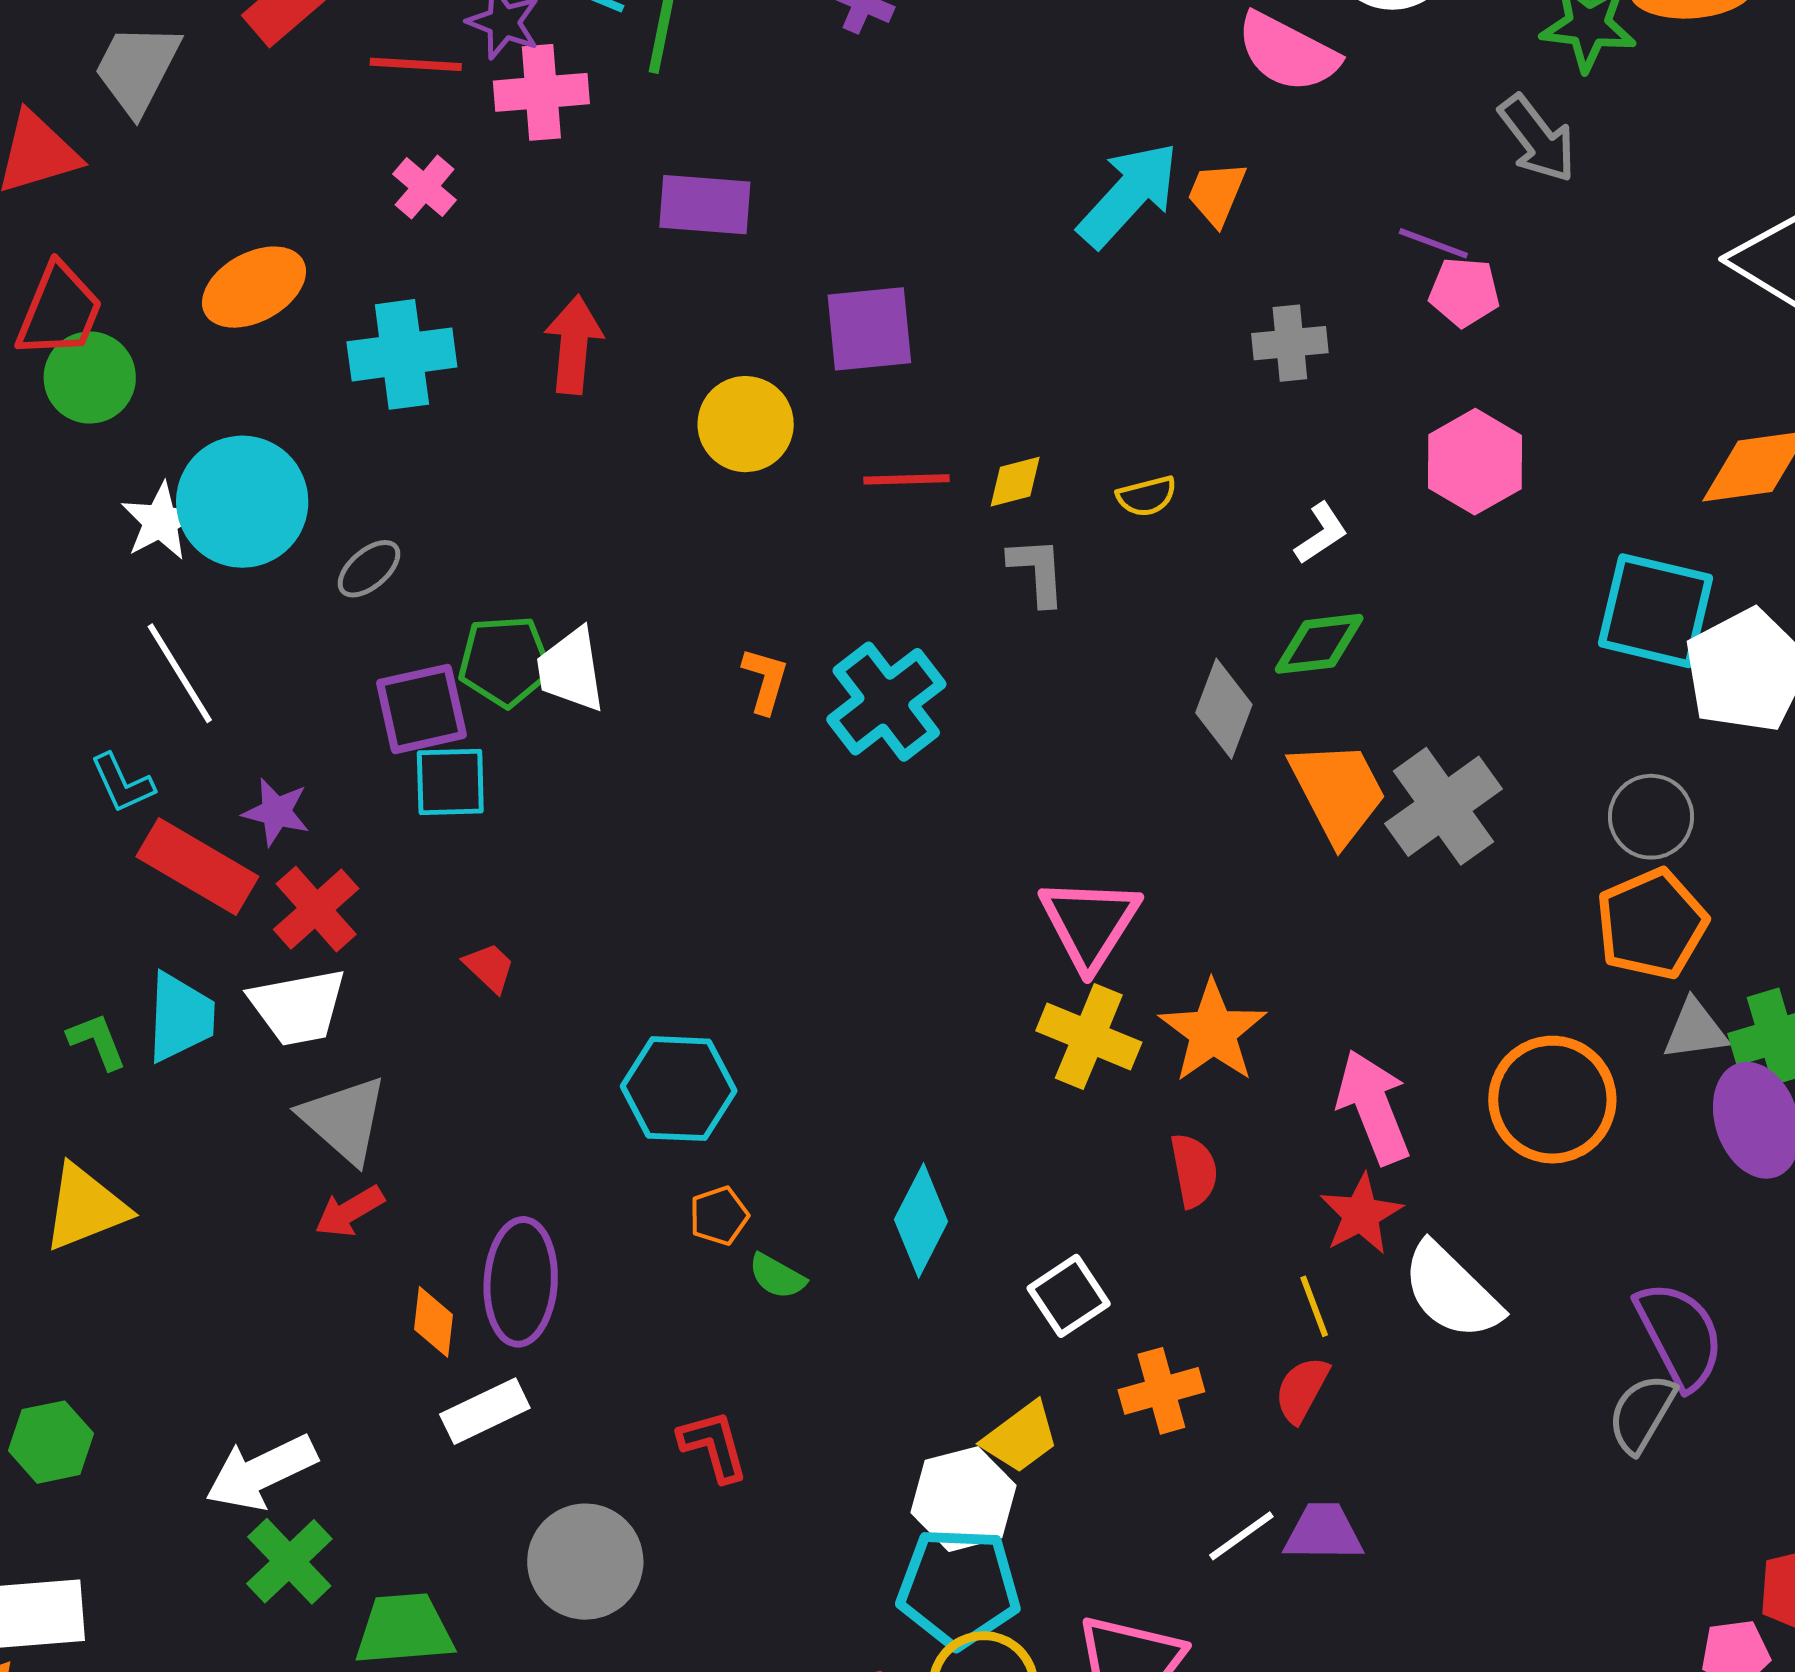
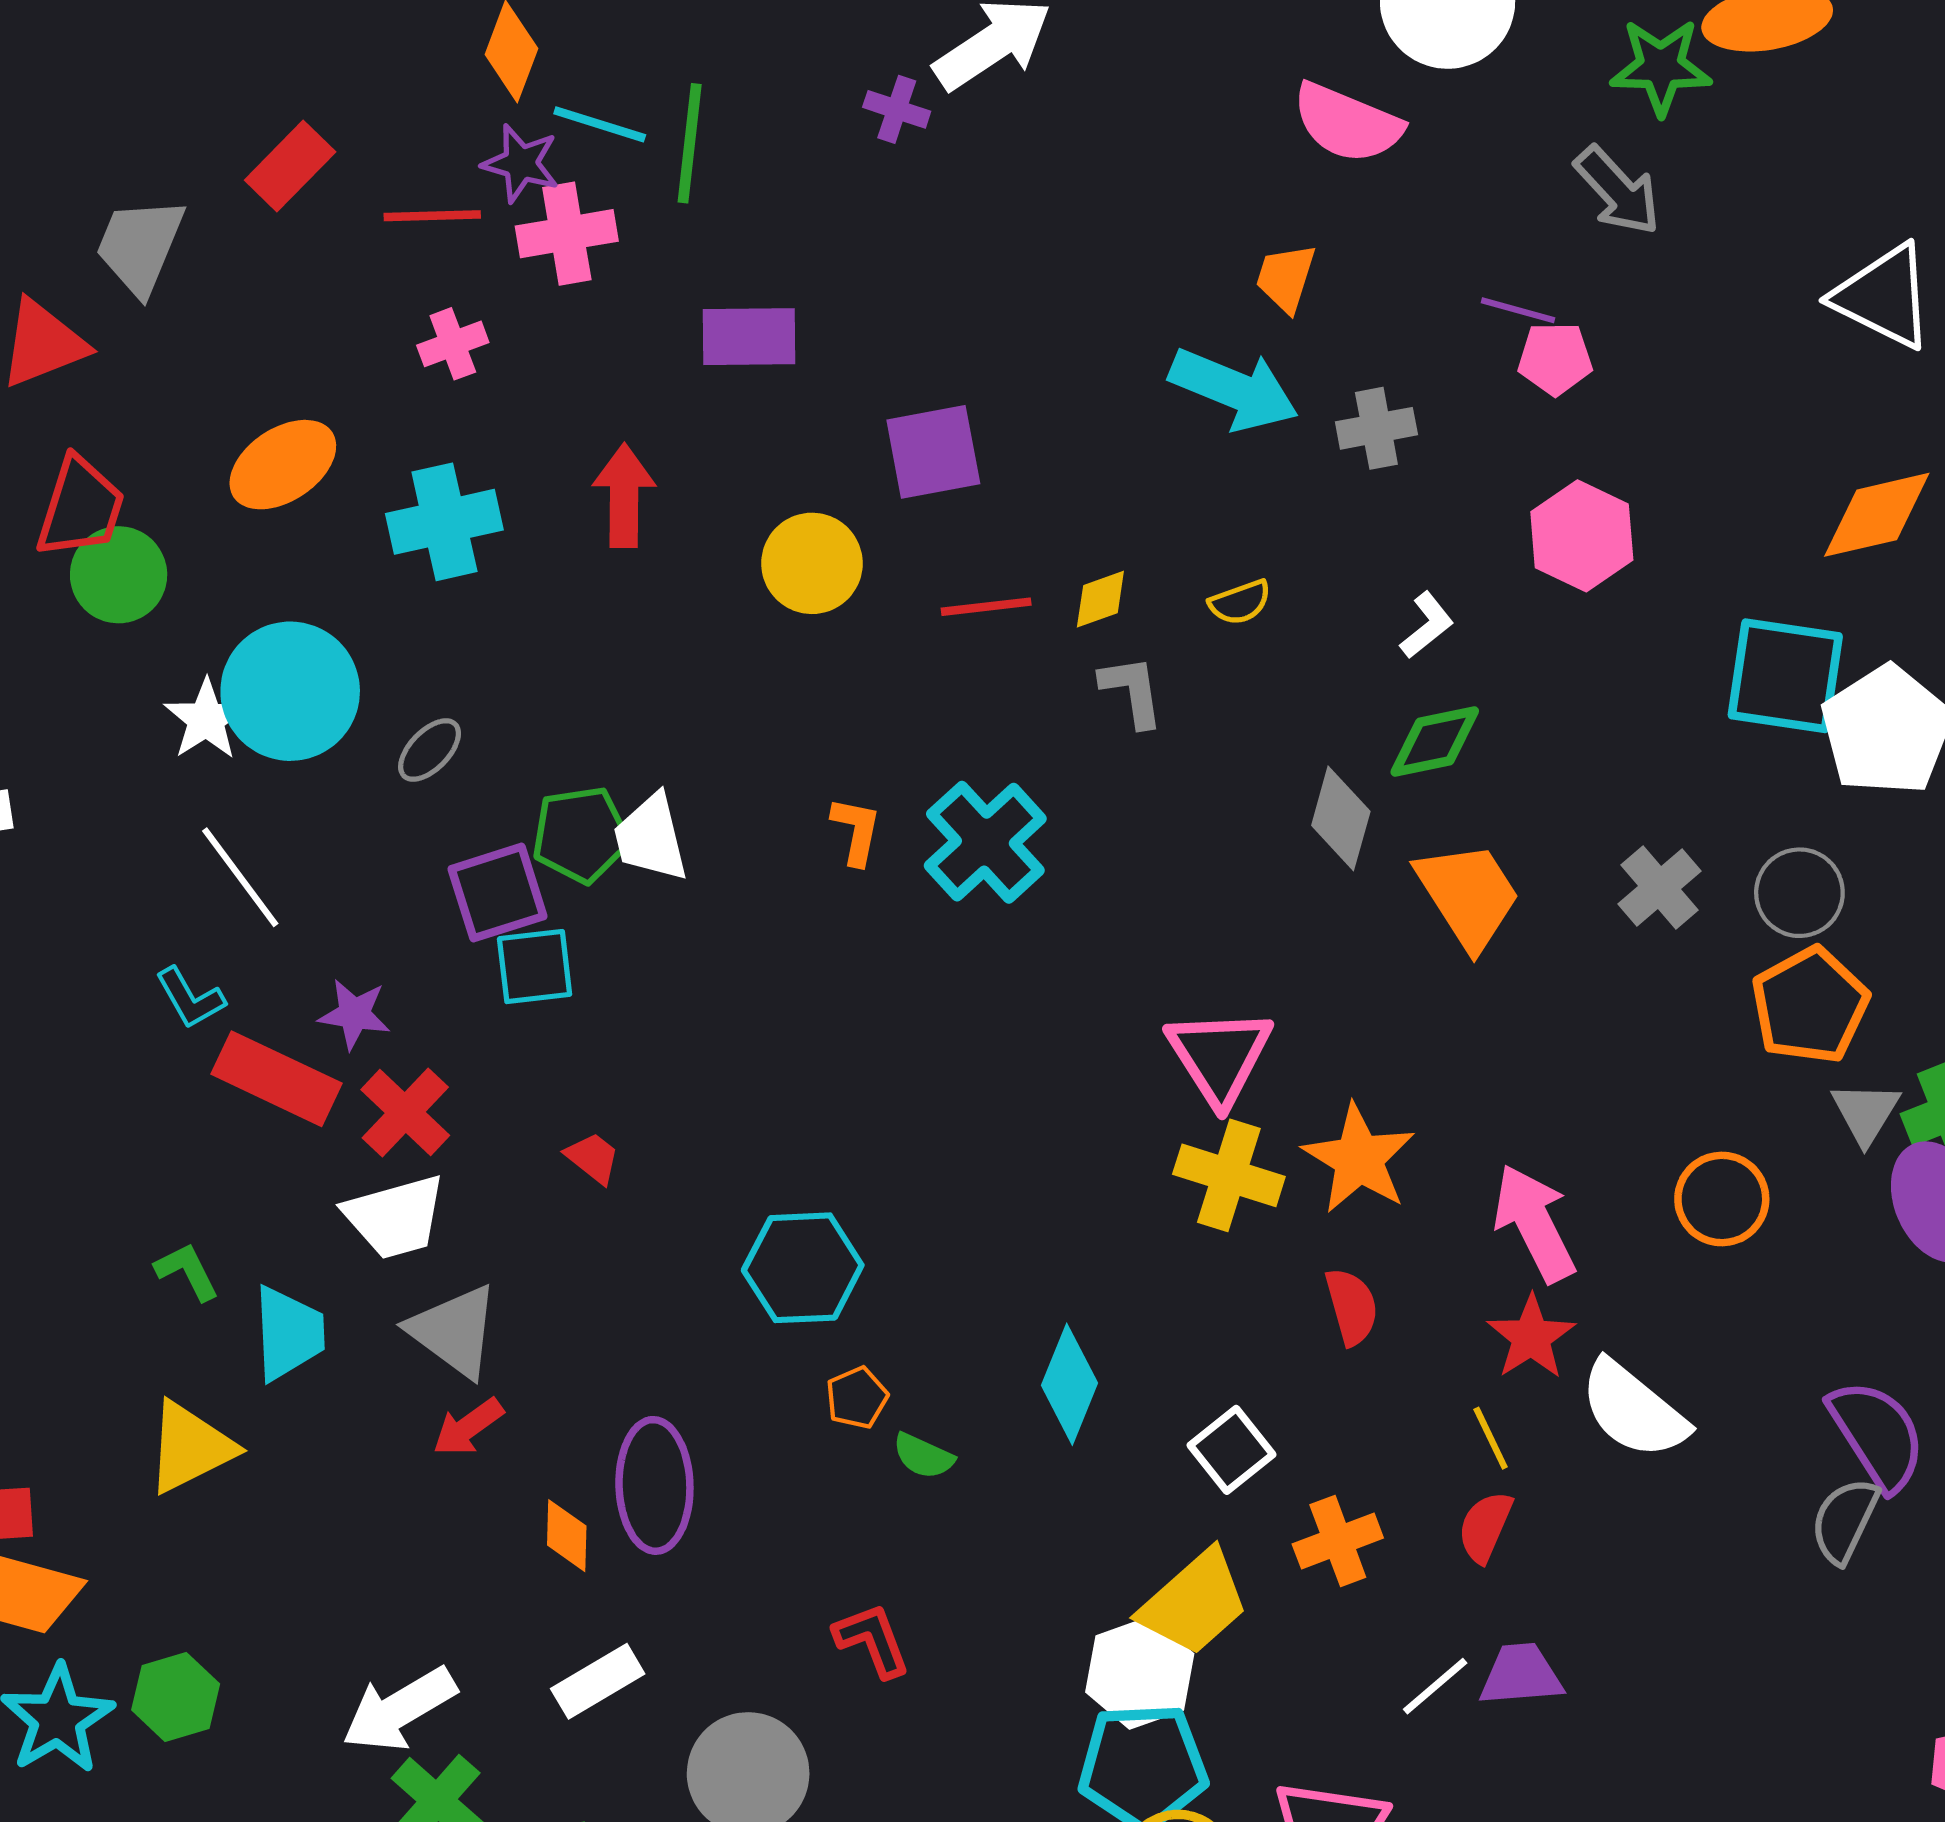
pink cross: (425, 187) -> (453, 344), turned 34
cyan arrow: (1128, 195) -> (1234, 389), moved, turned 75
gray cross: (1443, 806) -> (1660, 888), moved, size x0.7
cyan trapezoid: (180, 1017) -> (289, 1333), moved
gray triangle: (1695, 1030) -> (1866, 1113), turned -46
orange circle: (1552, 1100) -> (1722, 1199), size x0.7
white rectangle: (485, 1411) -> (598, 1681), moved
yellow trapezoid: (1021, 1437) -> (1194, 1603), size x1.4

